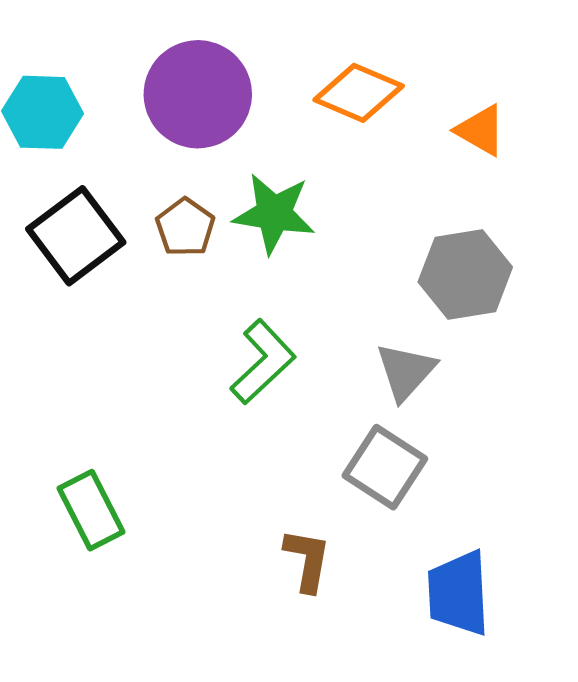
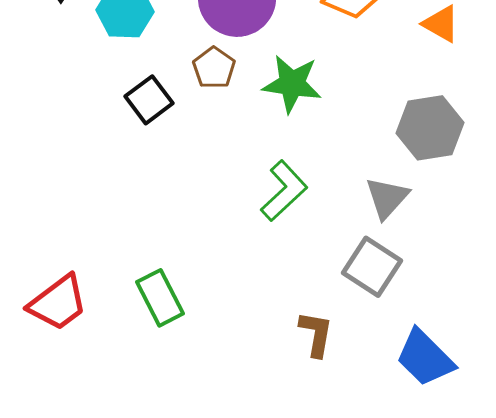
brown pentagon: (185, 227) -> (214, 68), moved
black square: (76, 236) -> (149, 100), size x0.7
blue trapezoid: (458, 593) -> (425, 358), turned -42

